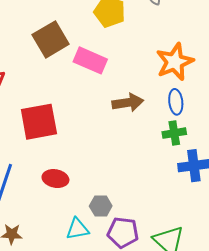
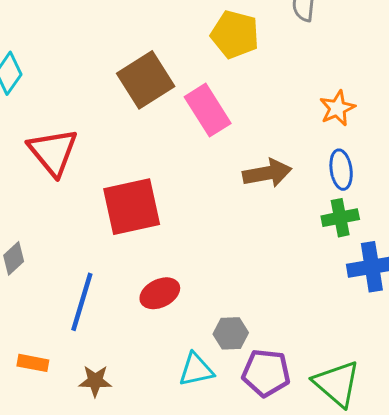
pink rectangle: (90, 60) -> (208, 110), turned 36
orange star: (175, 62) -> (337, 108), size x0.6
red ellipse: (55, 179) -> (160, 293), turned -35

